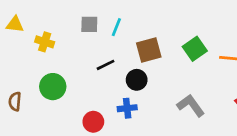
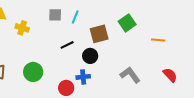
green square: (195, 49) -> (127, 23), moved
green circle: (53, 87) -> (33, 72), moved
red circle: (93, 122) -> (66, 88), moved

